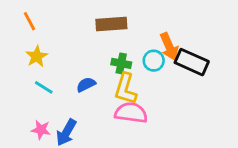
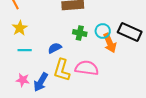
orange arrow: (169, 47) -> (110, 43), moved
cyan line: (44, 87) -> (25, 50), turned -32
yellow L-shape: (125, 89) -> (62, 70), moved

